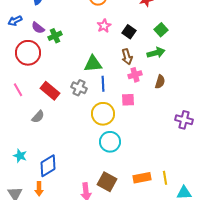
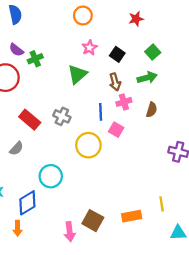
green triangle: (93, 64) -> (77, 74), moved, turned -36
blue line: (103, 84) -> (101, 112), moved
pink square: (128, 100) -> (116, 130), turned 32
cyan circle: (110, 142) -> (51, 176), moved
yellow line: (165, 178) -> (162, 204), moved

